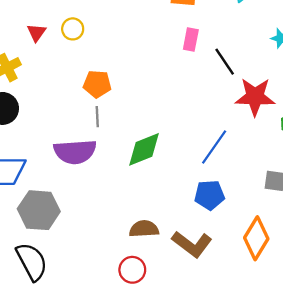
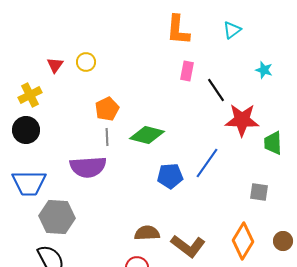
orange pentagon: (97, 84) -> (107, 109), turned -30
green diamond: (144, 149) -> (147, 135), moved, turned 36
blue pentagon: (209, 195) -> (170, 176), moved

